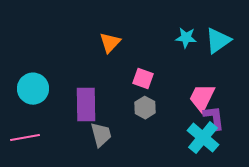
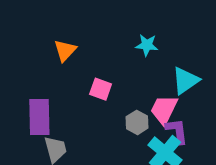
cyan triangle: (218, 41) -> (185, 81), moved
gray hexagon: (145, 108) -> (137, 122), moved

